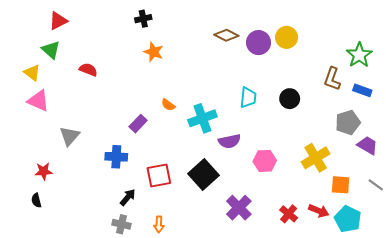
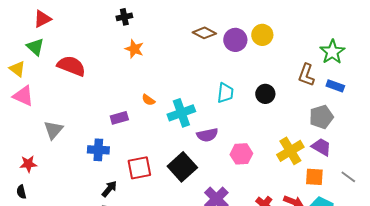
red semicircle: (88, 70) -> (71, 66), size x1.6
purple rectangle: (138, 124) -> (119, 118), turned 30
purple trapezoid: (368, 145) -> (321, 147), moved

